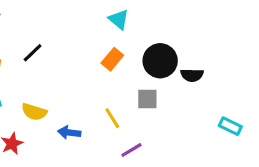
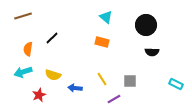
orange rectangle: (112, 59) -> (102, 42), turned 64
black circle: (160, 61) -> (146, 25), moved
gray square: (147, 99) -> (130, 81), moved

